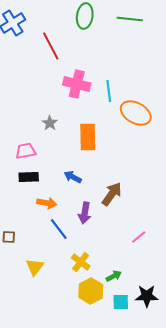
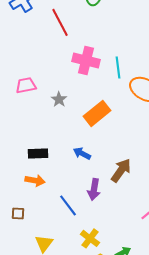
orange rectangle: (88, 137) -> (97, 113), turned 52
pink trapezoid: (26, 151) -> (26, 85), moved
orange arrow: (47, 203) -> (35, 180), moved

